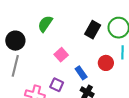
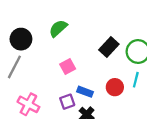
blue rectangle: (81, 73) -> (85, 92), turned -48
purple square: (57, 85) -> (67, 102), moved, turned 32

